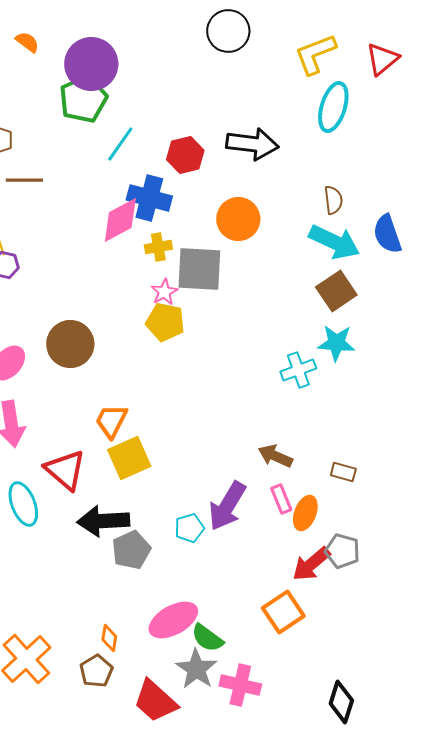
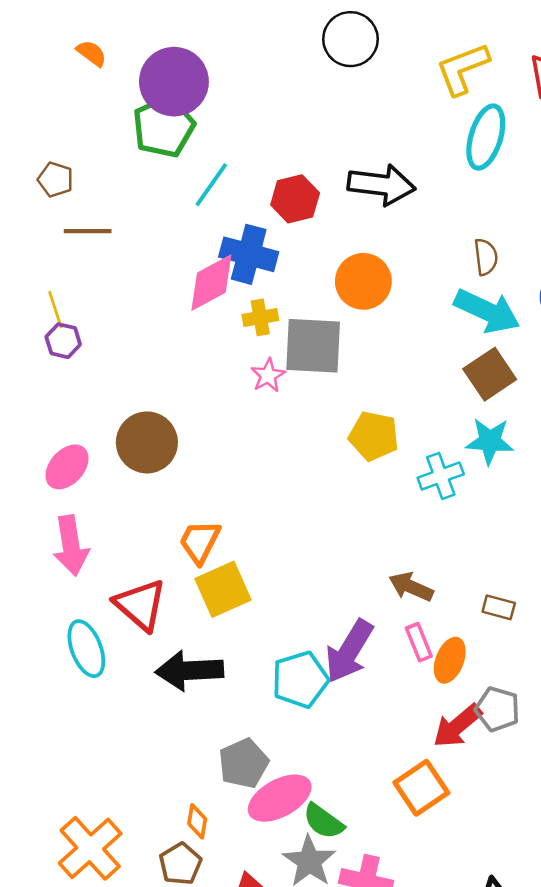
yellow pentagon: (165, 322) -> (374, 436), moved
cyan pentagon: (189, 528) -> (300, 680), size x1.5
gray pentagon: (131, 550) -> (244, 763), moved

